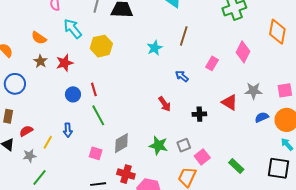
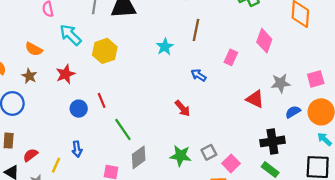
brown star: (40, 61) -> (29, 76), moved
black cross: (199, 114) -> (272, 141), moved, size x1.5
green line: (98, 115) -> (123, 130), moved

